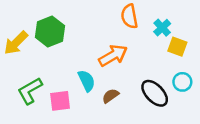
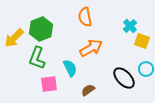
orange semicircle: (129, 16) -> (85, 17), moved
green L-shape: (30, 91) -> (37, 58), moved, turned -40
brown semicircle: (110, 96) -> (88, 90), moved

